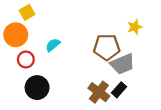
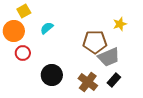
cyan semicircle: (53, 45) -> (47, 28), moved
black circle: (37, 88) -> (52, 75), moved
black rectangle: (119, 90) -> (114, 80), moved

